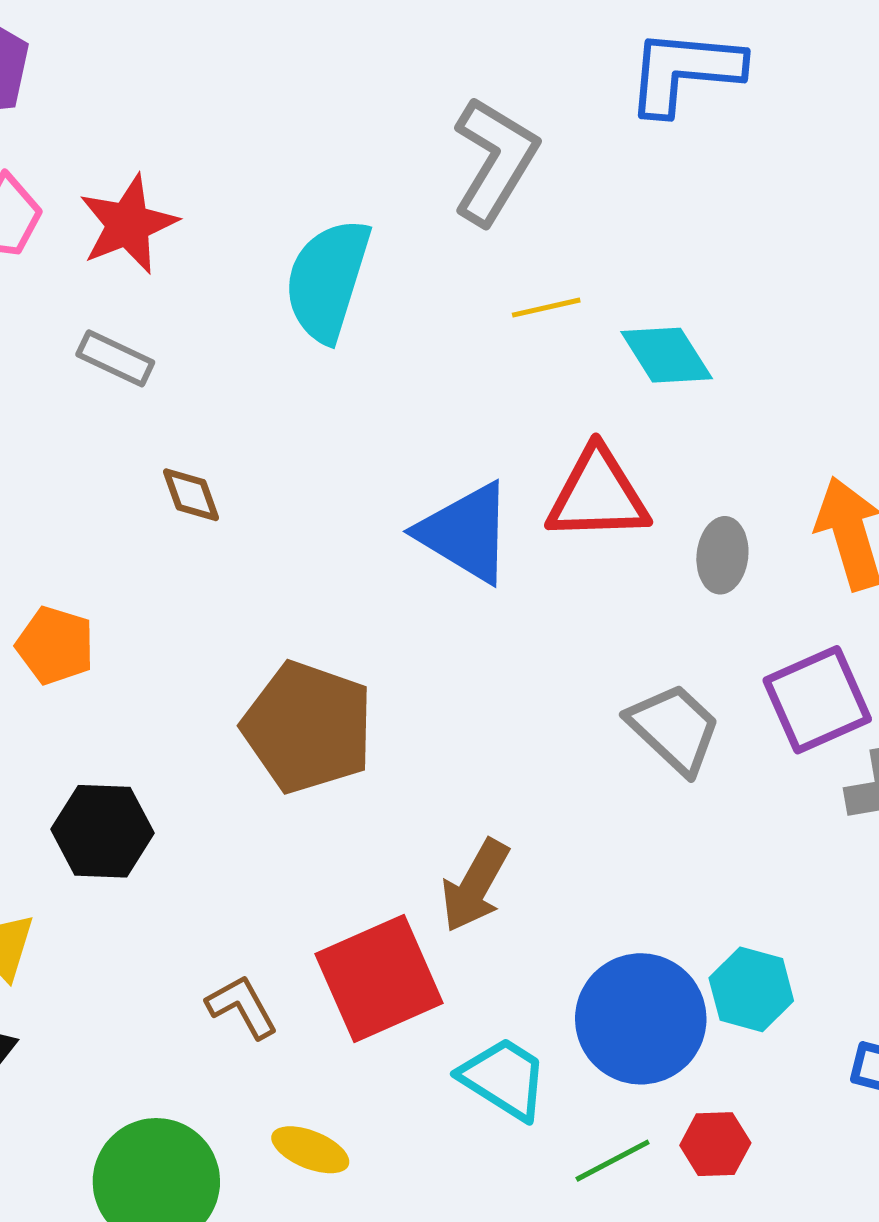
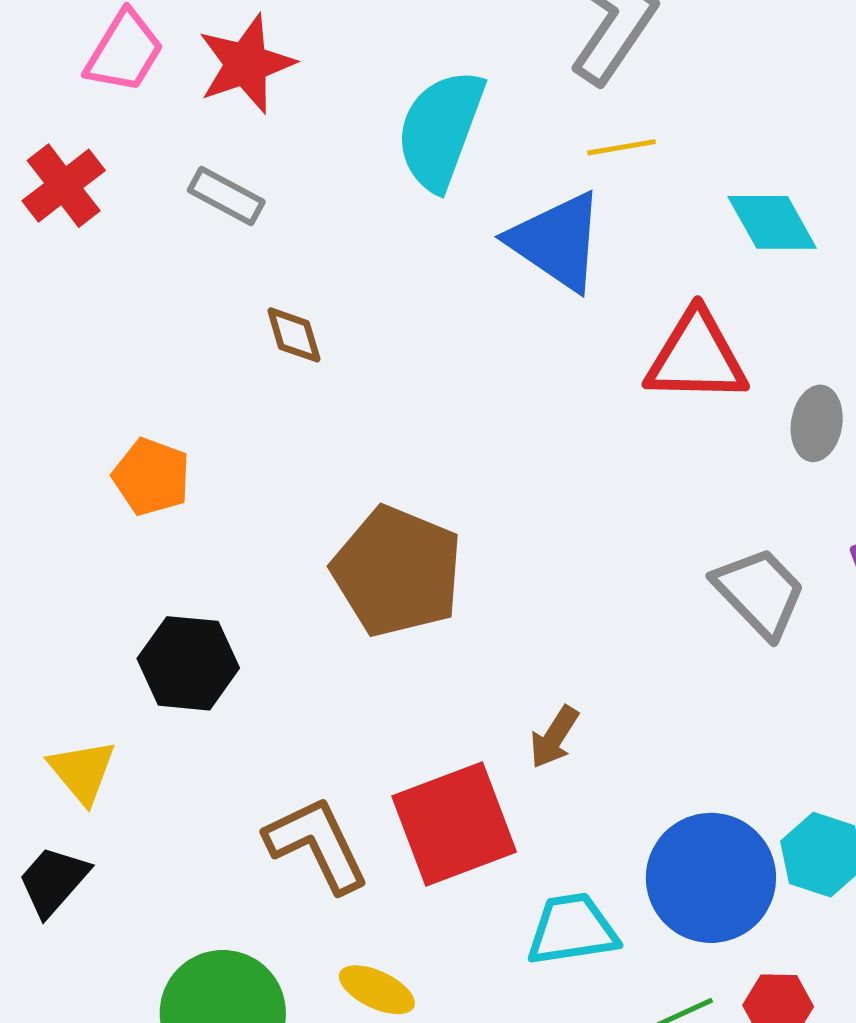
yellow line: (546, 308) -> (621, 147), moved
blue triangle: (466, 533) -> (557, 241), moved
brown arrow: (475, 886) -> (554, 737), size x0.7
brown L-shape: (242, 1007) -> (317, 844), size x1.5
cyan trapezoid: (504, 1078) -> (572, 929), turned -44

